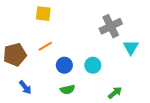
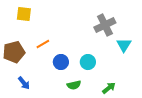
yellow square: (43, 14) -> (24, 14), moved
green semicircle: (68, 89) -> (74, 85), moved

